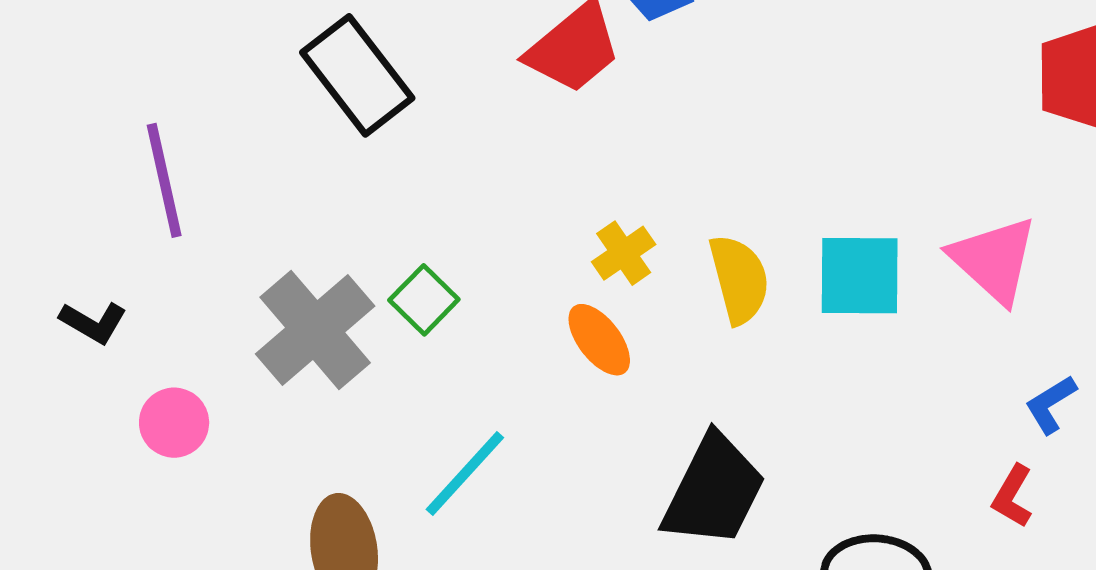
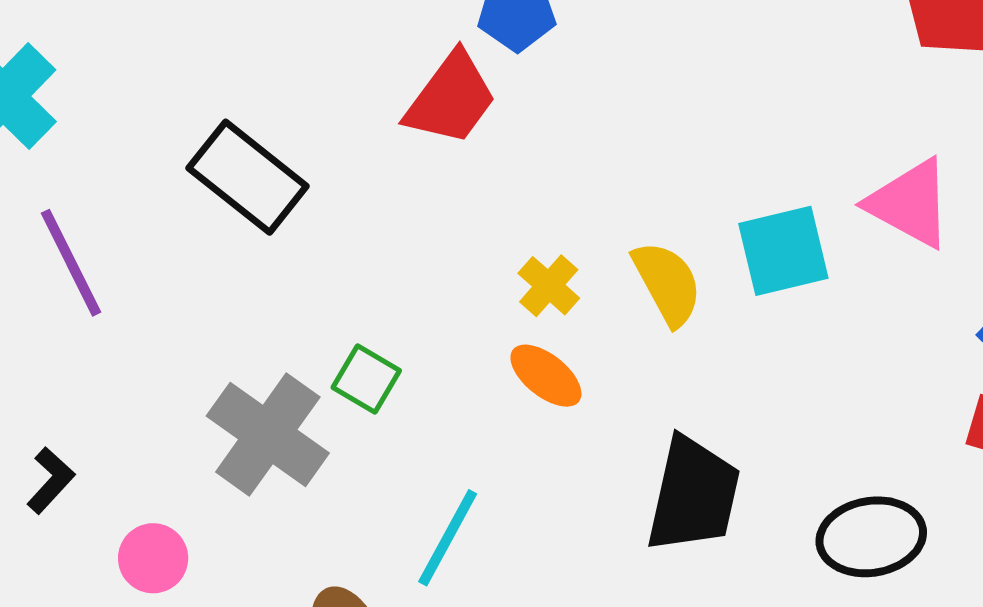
purple line: (164, 180) -> (71, 263), moved
black L-shape: (93, 322) -> (51, 480), turned -64

